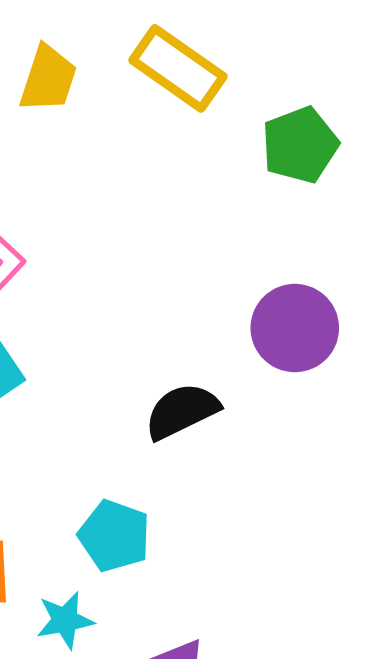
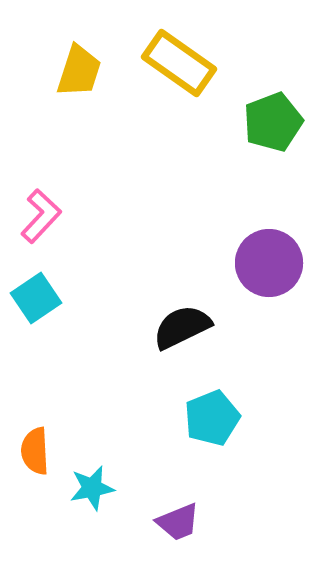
cyan pentagon: (114, 536) -> (212, 418), moved, turned 30

